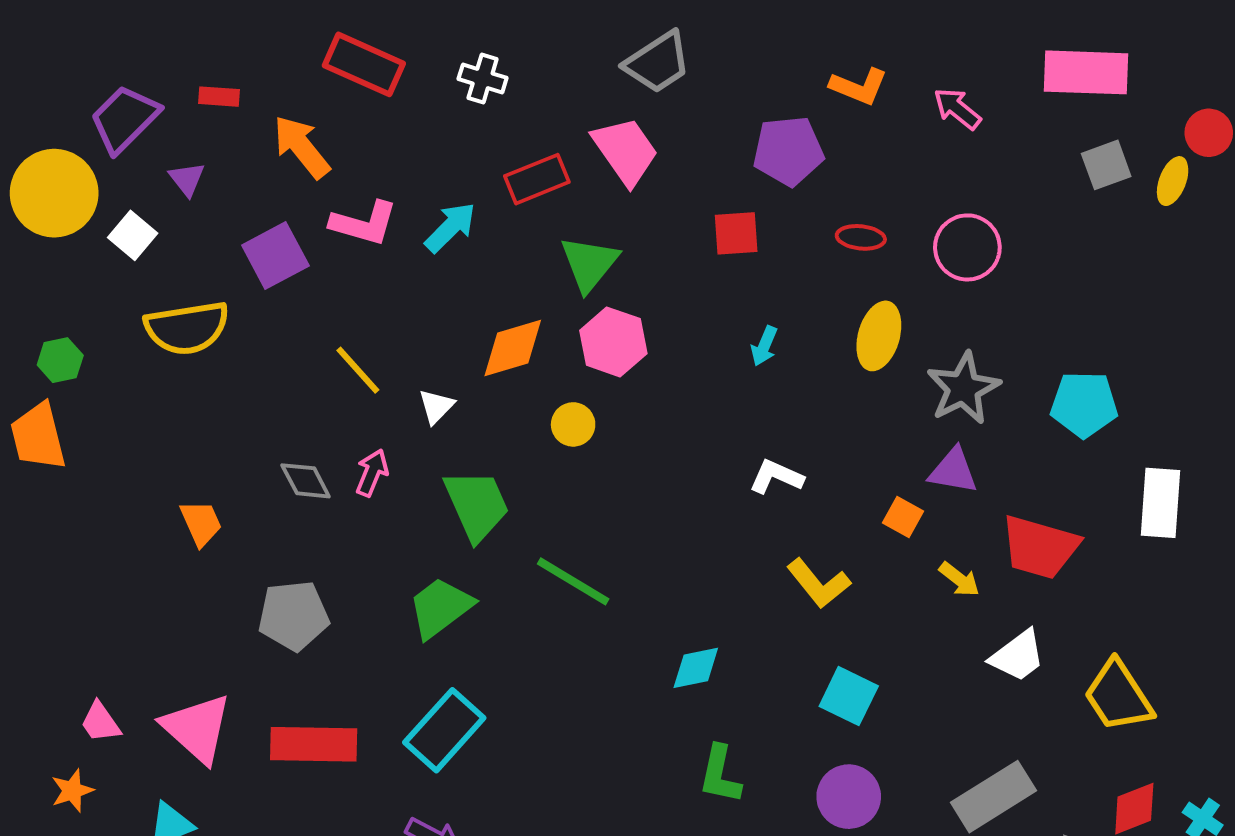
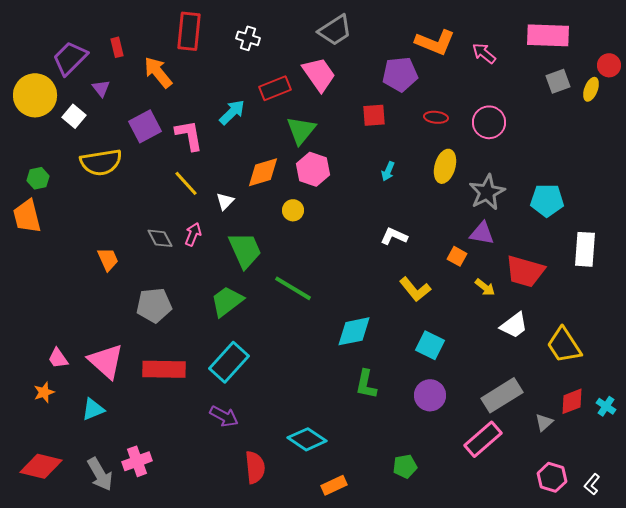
red rectangle: (364, 64) -> (189, 31), turned 72
orange L-shape: (859, 87) -> (435, 42), size x1.4
red rectangle: (219, 97) -> (117, 47), turned 72
pink L-shape: (364, 223) -> (189, 135), moved, turned -116
cyan diamond: (696, 668) -> (354, 331), size x1.4

